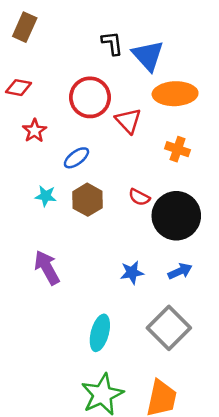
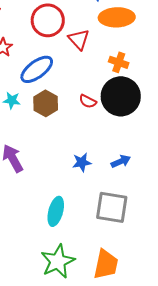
blue ellipse: (76, 158) -> (37, 69), size x1.6
black circle: (176, 216) -> (121, 96), moved
gray square: (169, 328) -> (112, 207), turned -36

